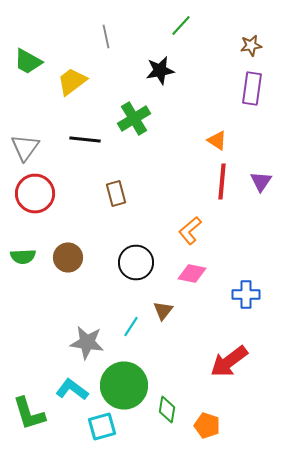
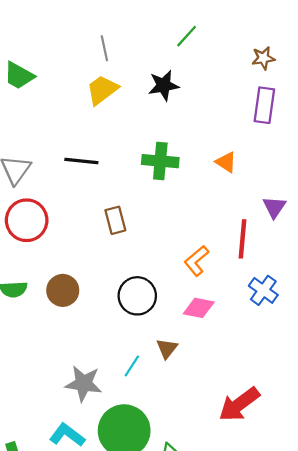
yellow trapezoid: (72, 82) -> (102, 90), moved
green cross: (134, 118) -> (160, 161), moved, turned 36
red line: (222, 182) -> (242, 239), moved
blue cross: (246, 294) -> (263, 290), moved, turned 36

